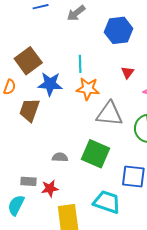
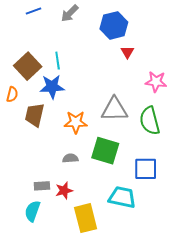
cyan line: (80, 64) -> (58, 61), moved
red triangle: (128, 72) -> (127, 52), moved
orange star: (88, 89) -> (76, 122), moved

